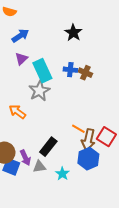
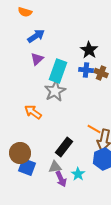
black star: (73, 33) -> (89, 50), moved
cyan rectangle: (42, 71) -> (58, 71), turned 45
purple arrow: (25, 158) -> (61, 179), moved

